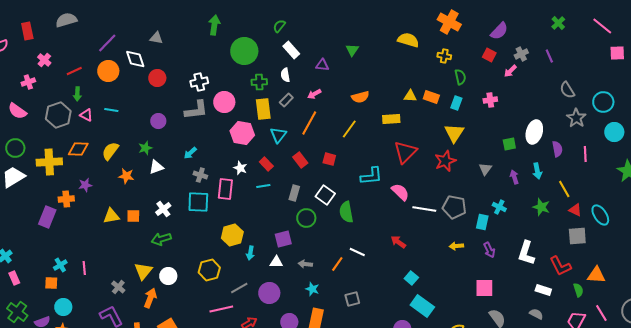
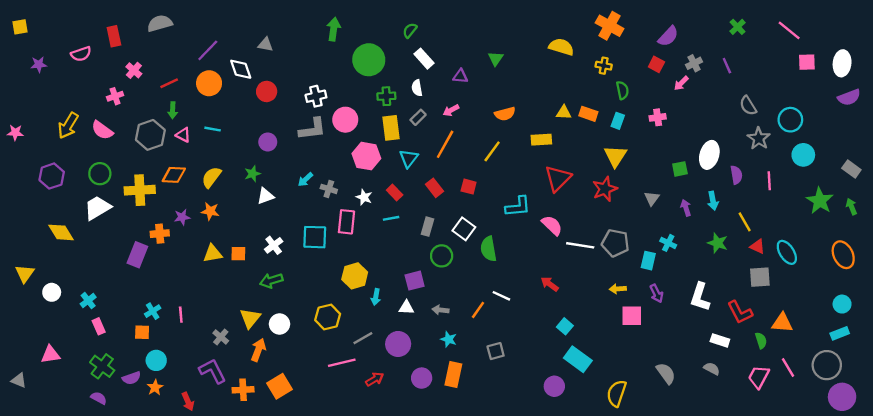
gray cross: (200, 175) -> (329, 189), moved
orange star: (126, 176) -> (210, 211), moved
pink square: (484, 288) -> (632, 316), moved

